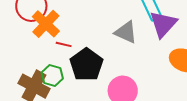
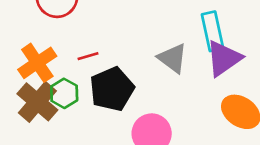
orange cross: (46, 24) -> (37, 63), moved
red line: (64, 44) -> (88, 56), turned -42

